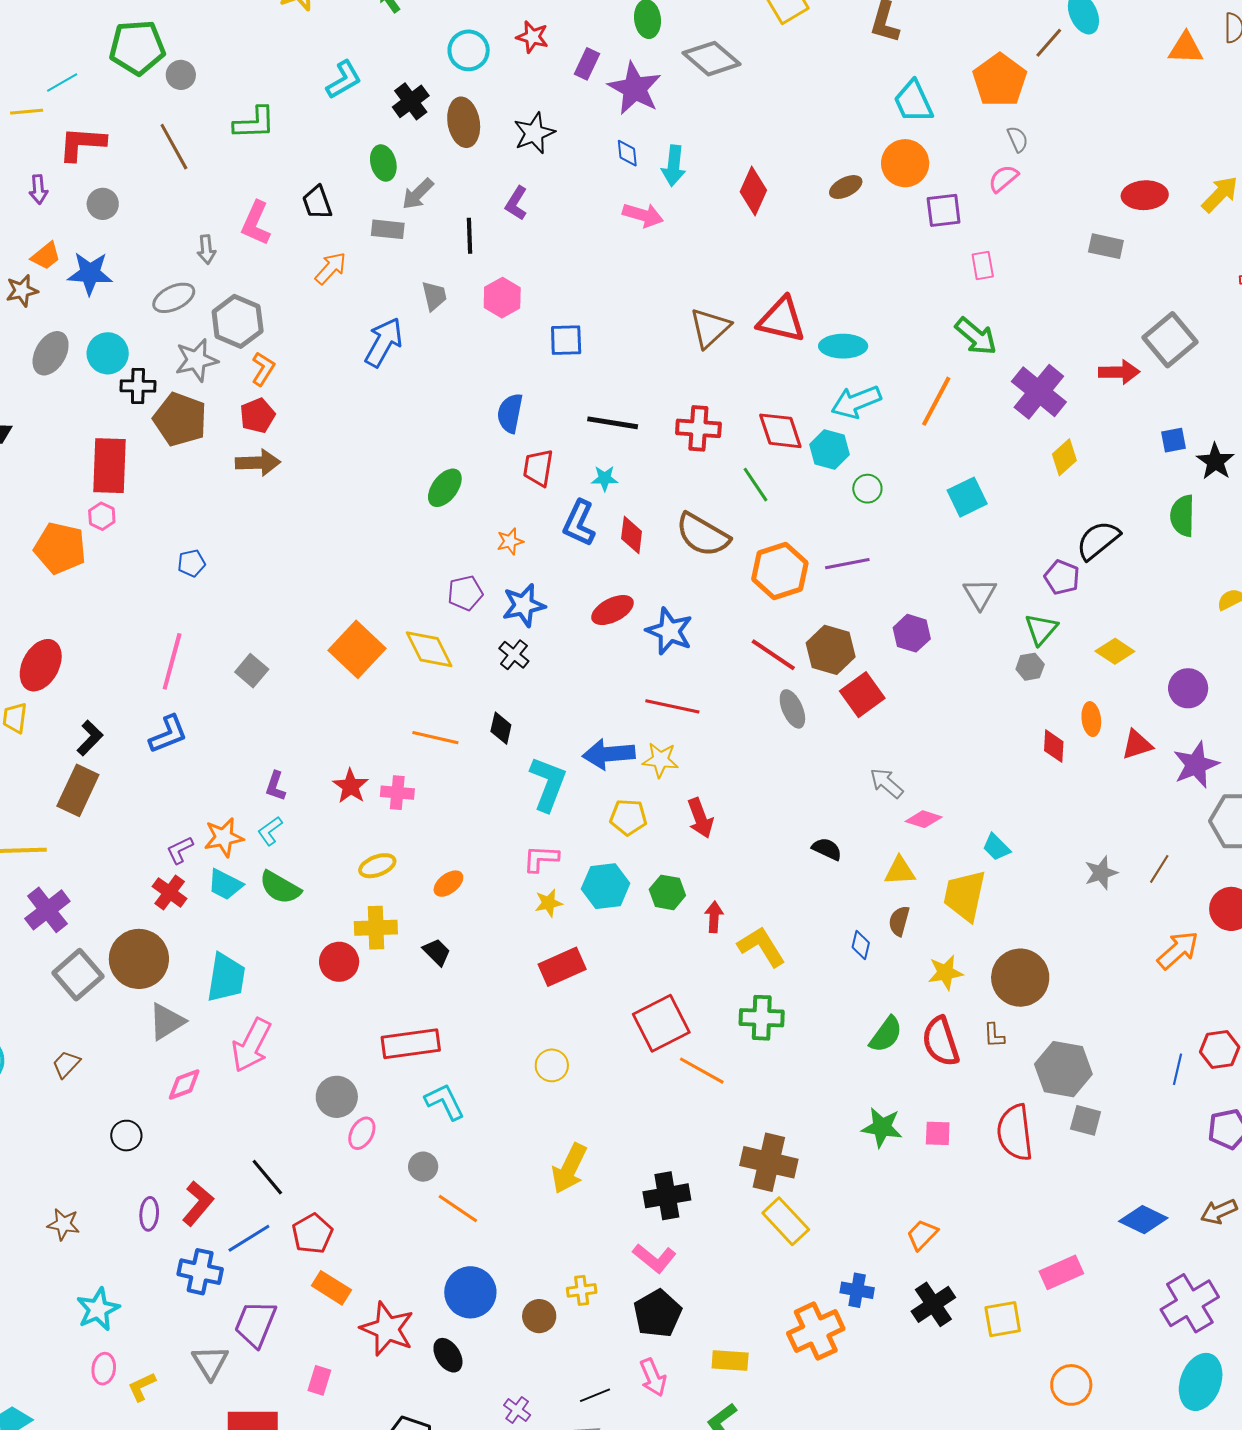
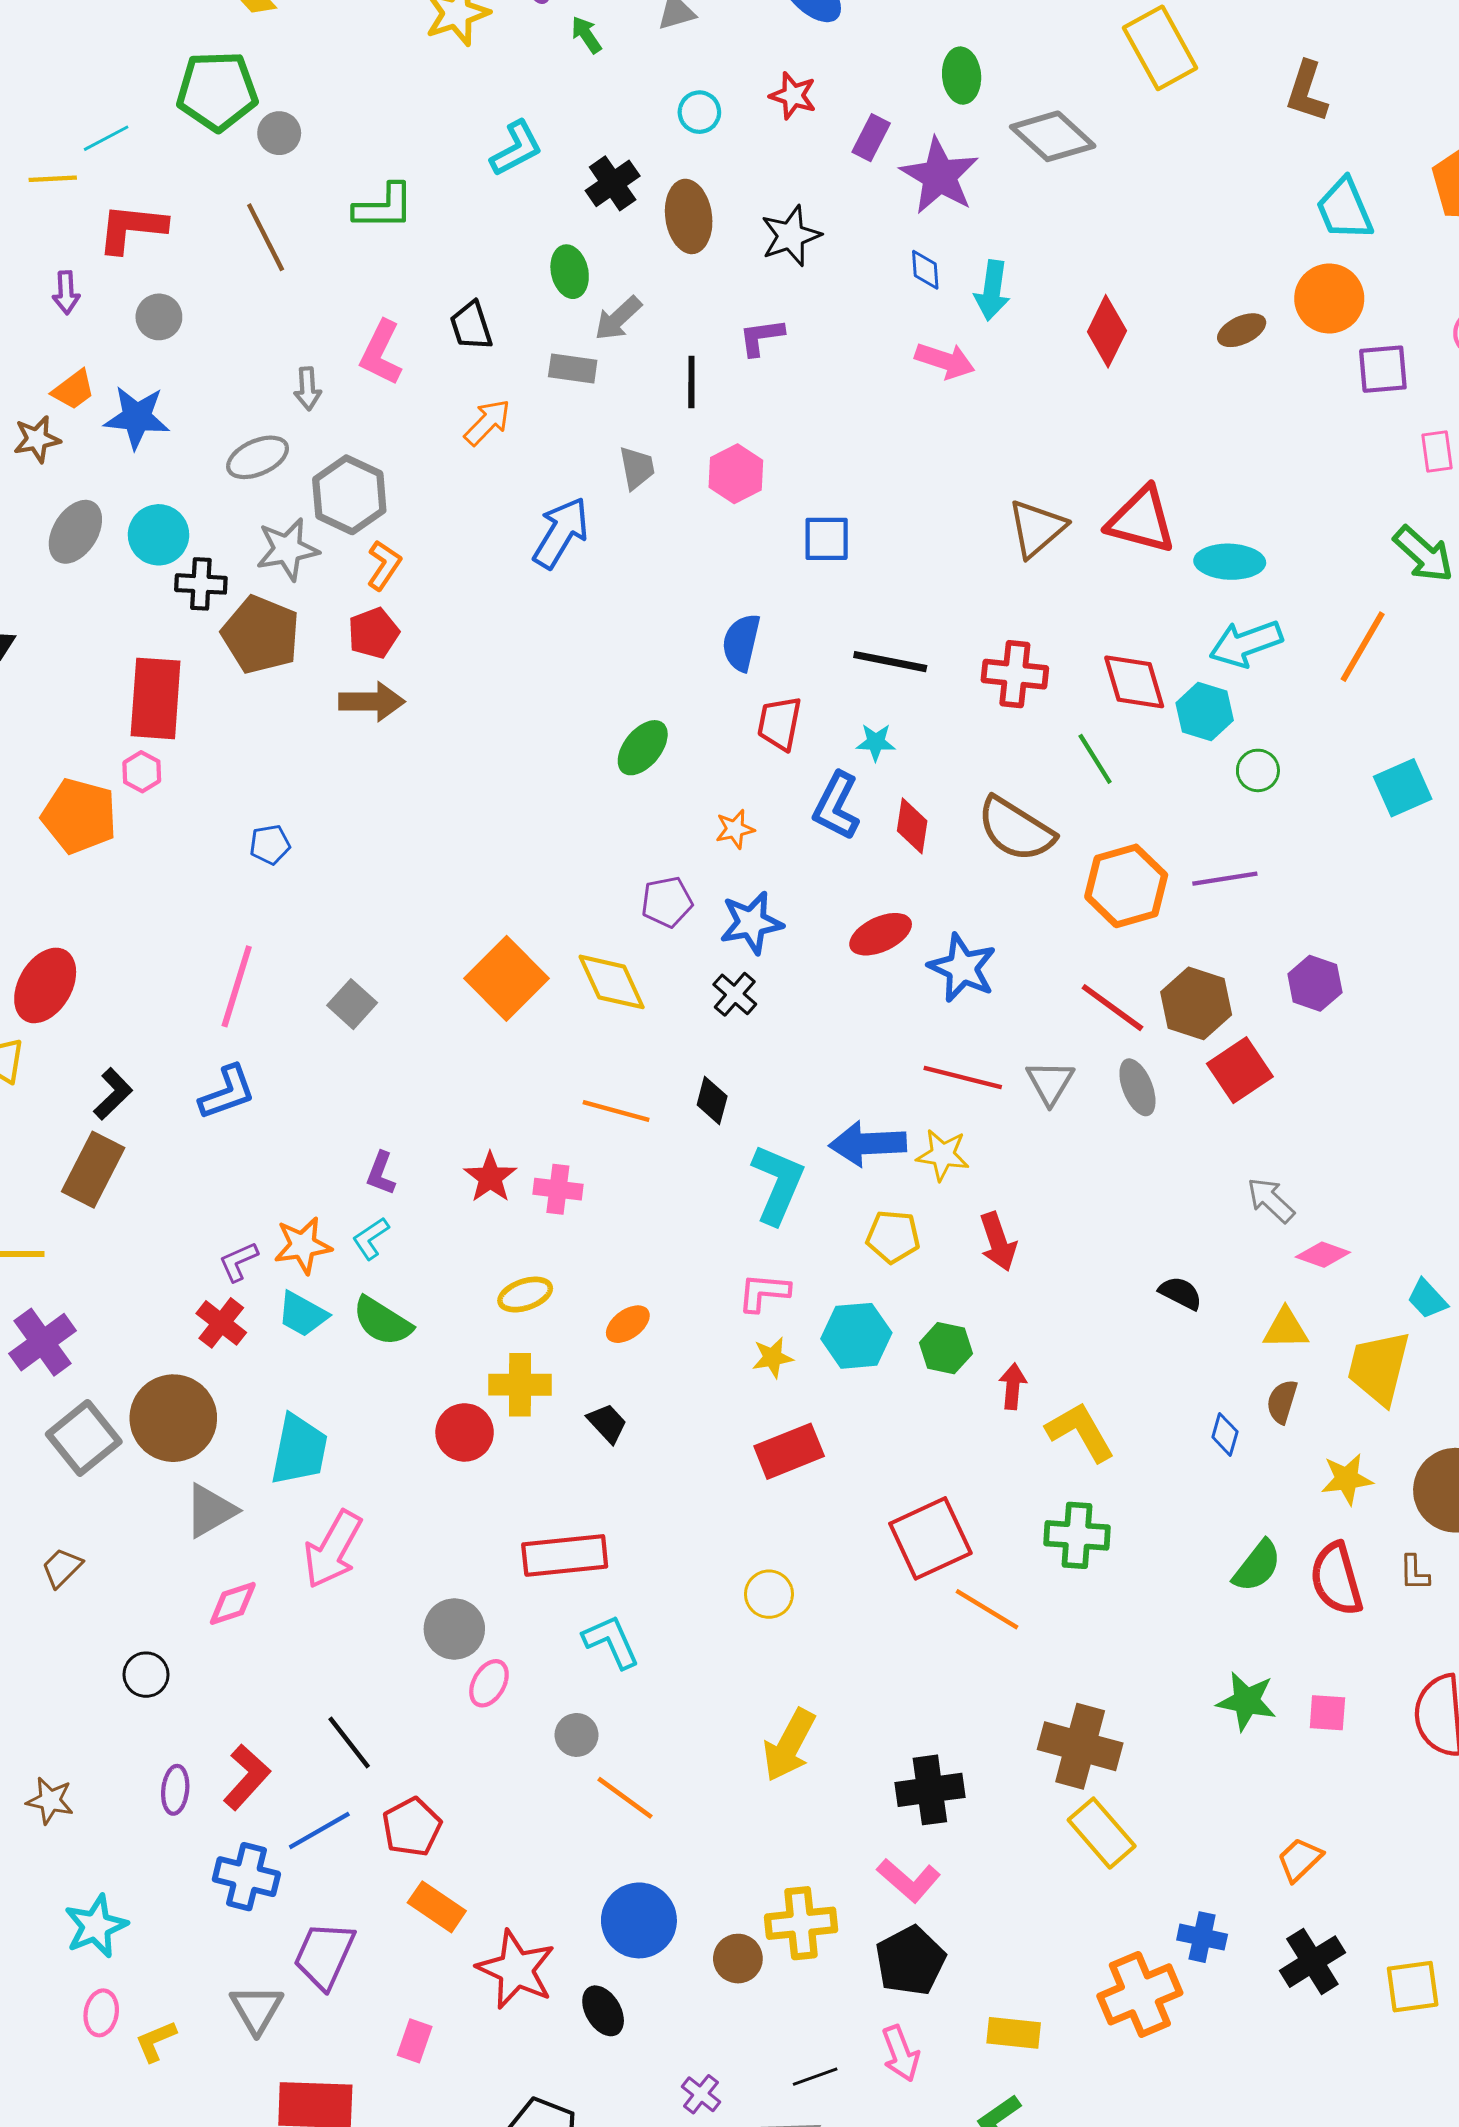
cyan circle: (469, 50) -> (699, 112), size x0.7
purple L-shape: (516, 203) -> (761, 337), turned 48
gray triangle: (980, 594) -> (1050, 1082), moved
yellow cross: (582, 1290) -> (801, 1923), size x1.6

